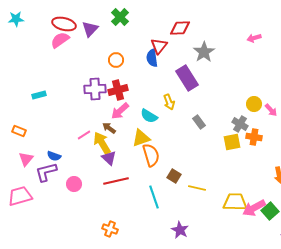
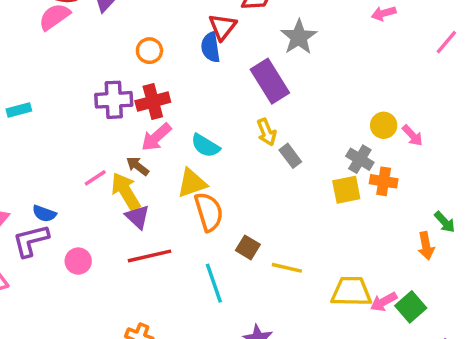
yellow arrow: (169, 102) -> (267, 132), moved
pink arrow: (254, 208) -> (384, 302), size x0.7

